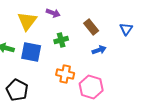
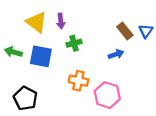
purple arrow: (53, 13) -> (61, 21), moved, turned 64
yellow triangle: (27, 21) -> (36, 22), turned -30
brown rectangle: (91, 27) -> (125, 31), moved

